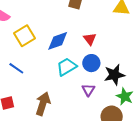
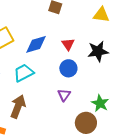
cyan trapezoid: (67, 67) -> (24, 73), moved
black star: (114, 75) -> (98, 51), moved

